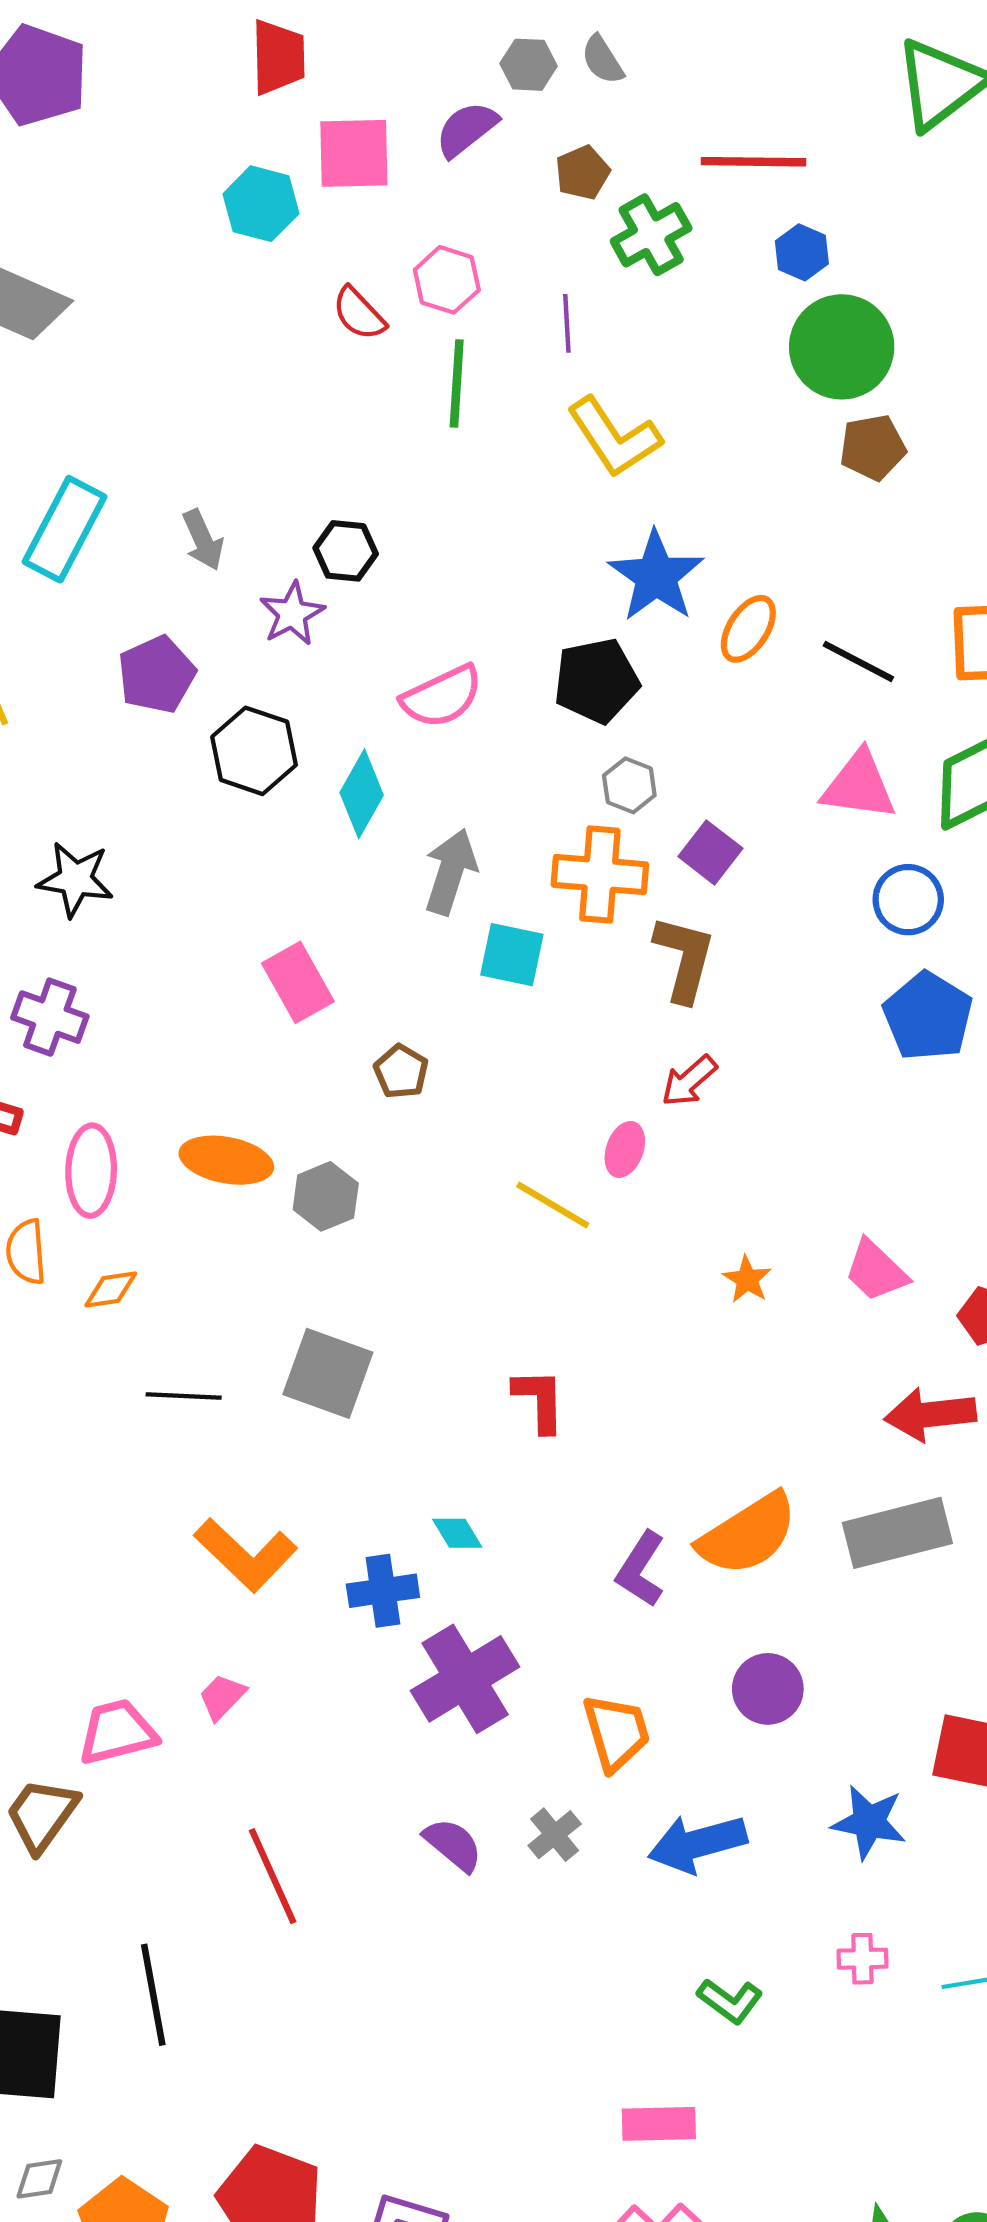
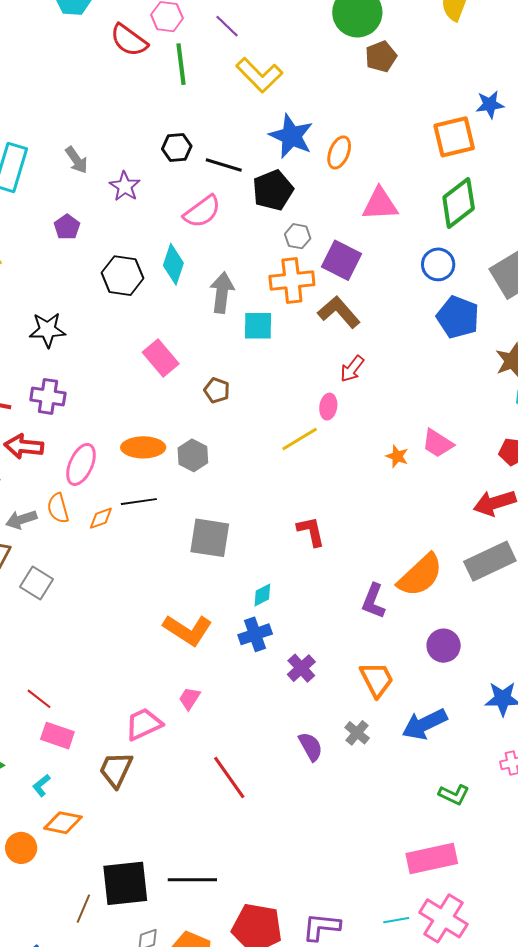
red semicircle: (359, 314) -> (129, 40), size x1.4
purple line: (567, 323) -> (227, 26), turned -32
black hexagon: (346, 551) -> (177, 148), moved
black line: (858, 661) -> (224, 165), moved
purple pentagon: (157, 675) -> (67, 227), size x0.7
black hexagon: (254, 751) -> (122, 276), moved
pink triangle: (859, 786) -> (380, 204), moved
purple square: (710, 852) -> (342, 260), size x1.4
brown L-shape: (684, 959) -> (339, 312), turned -45
pink ellipse: (91, 1171) -> (81, 464), turned 33
yellow line: (553, 1205) -> (300, 439), turned -51
pink trapezoid: (876, 1271) -> (438, 443), moved
black line: (184, 1396) -> (139, 502), moved
cyan diamond: (457, 1533) -> (262, 595), moved, turned -75
purple cross: (465, 1679) -> (301, 668), size x0.6
purple semicircle: (453, 1845) -> (311, 747), turned 32
black line: (153, 1995) -> (192, 880), moved, turned -69
pink rectangle: (659, 2124) -> (432, 858), size x1.4

